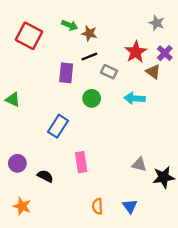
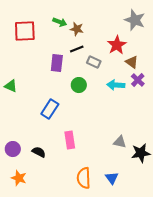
gray star: (157, 23) -> (135, 20), size x1.5
red square: (29, 36) -> (25, 31), turned -30
purple cross: (165, 53) -> (138, 80), moved
purple circle: (17, 163) -> (13, 149), moved
orange semicircle: (97, 206) -> (84, 178), size x1.5

